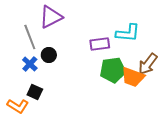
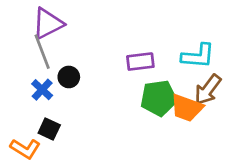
purple triangle: (51, 17) -> (48, 24), moved
cyan L-shape: (128, 33) -> (198, 56), moved

